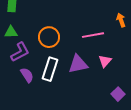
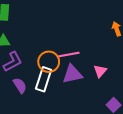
pink line: (93, 35) -> (68, 55), moved
orange circle: (49, 37) -> (49, 62), moved

